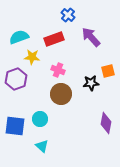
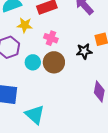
cyan circle: (40, 119) -> (33, 62), moved
cyan triangle: (42, 146) -> (35, 115), size x1.5

